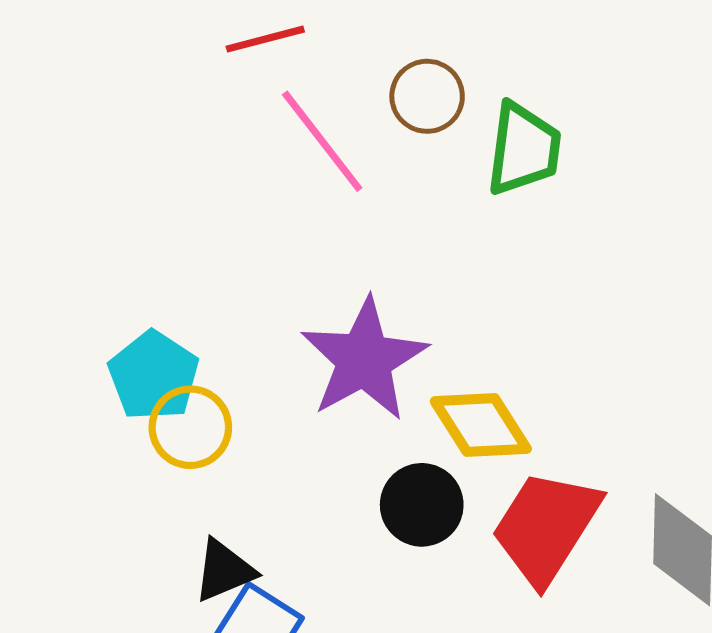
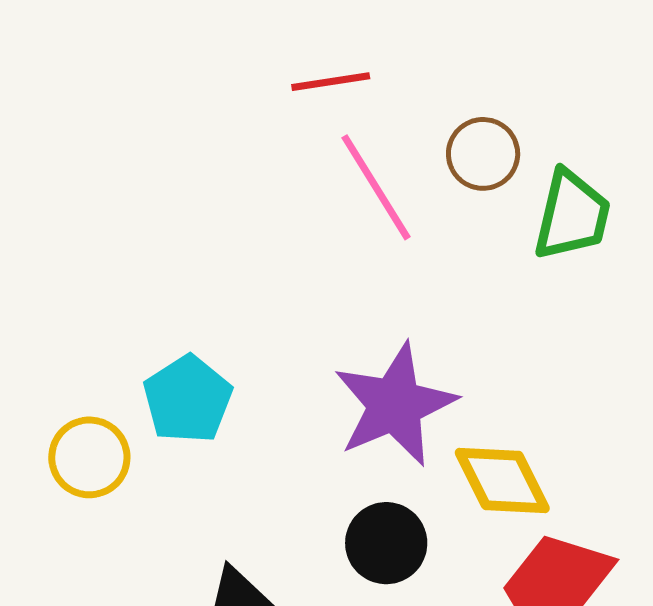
yellow circle: (190, 427) -> (89, 457), moved
black circle: (422, 505) -> (386, 543), moved

